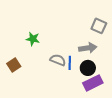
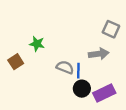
brown square: (14, 65) -> (16, 62), moved
black circle: (88, 68) -> (82, 89), moved

